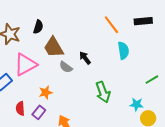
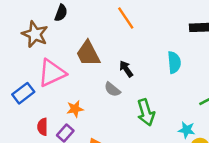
orange line: (111, 25) -> (126, 18), moved
black semicircle: (38, 27) -> (61, 13), moved
gray semicircle: (66, 67) -> (112, 89), moved

